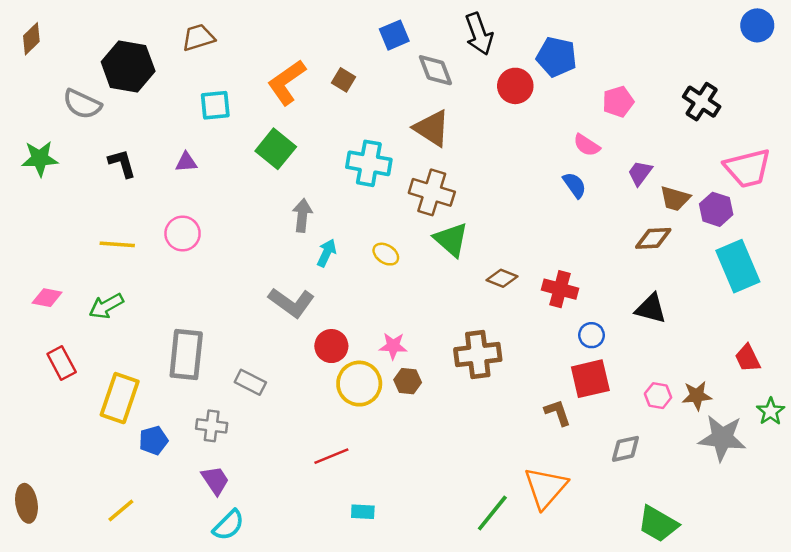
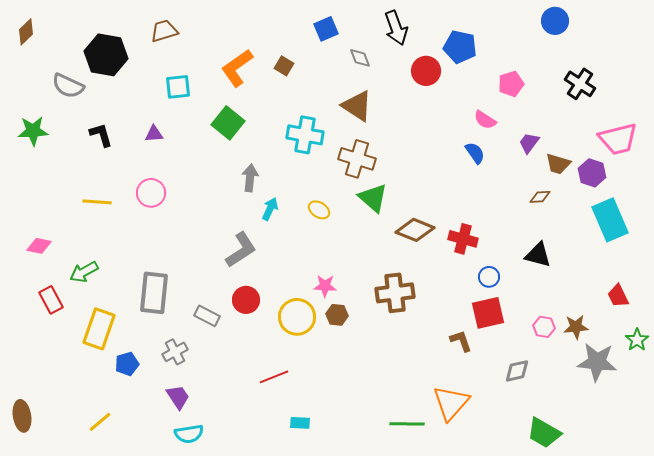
blue circle: (757, 25) -> (555, 21), moved
gray diamond: (435, 70) -> (360, 58), size x0.7
brown diamond: (653, 238) -> (540, 197), size x0.7
brown diamond: (502, 278) -> (415, 230), size x1.5
gray L-shape: (291, 302) -> (241, 250), turned -69
green arrow: (106, 306) -> (84, 272), moved
red circle: (331, 346) -> (246, 300), moved
gray cross: (212, 426) -> (175, 352), turned -35
green line: (492, 513) -> (407, 424), turned 52
cyan semicircle: (229, 525) -> (189, 434), turned 36

